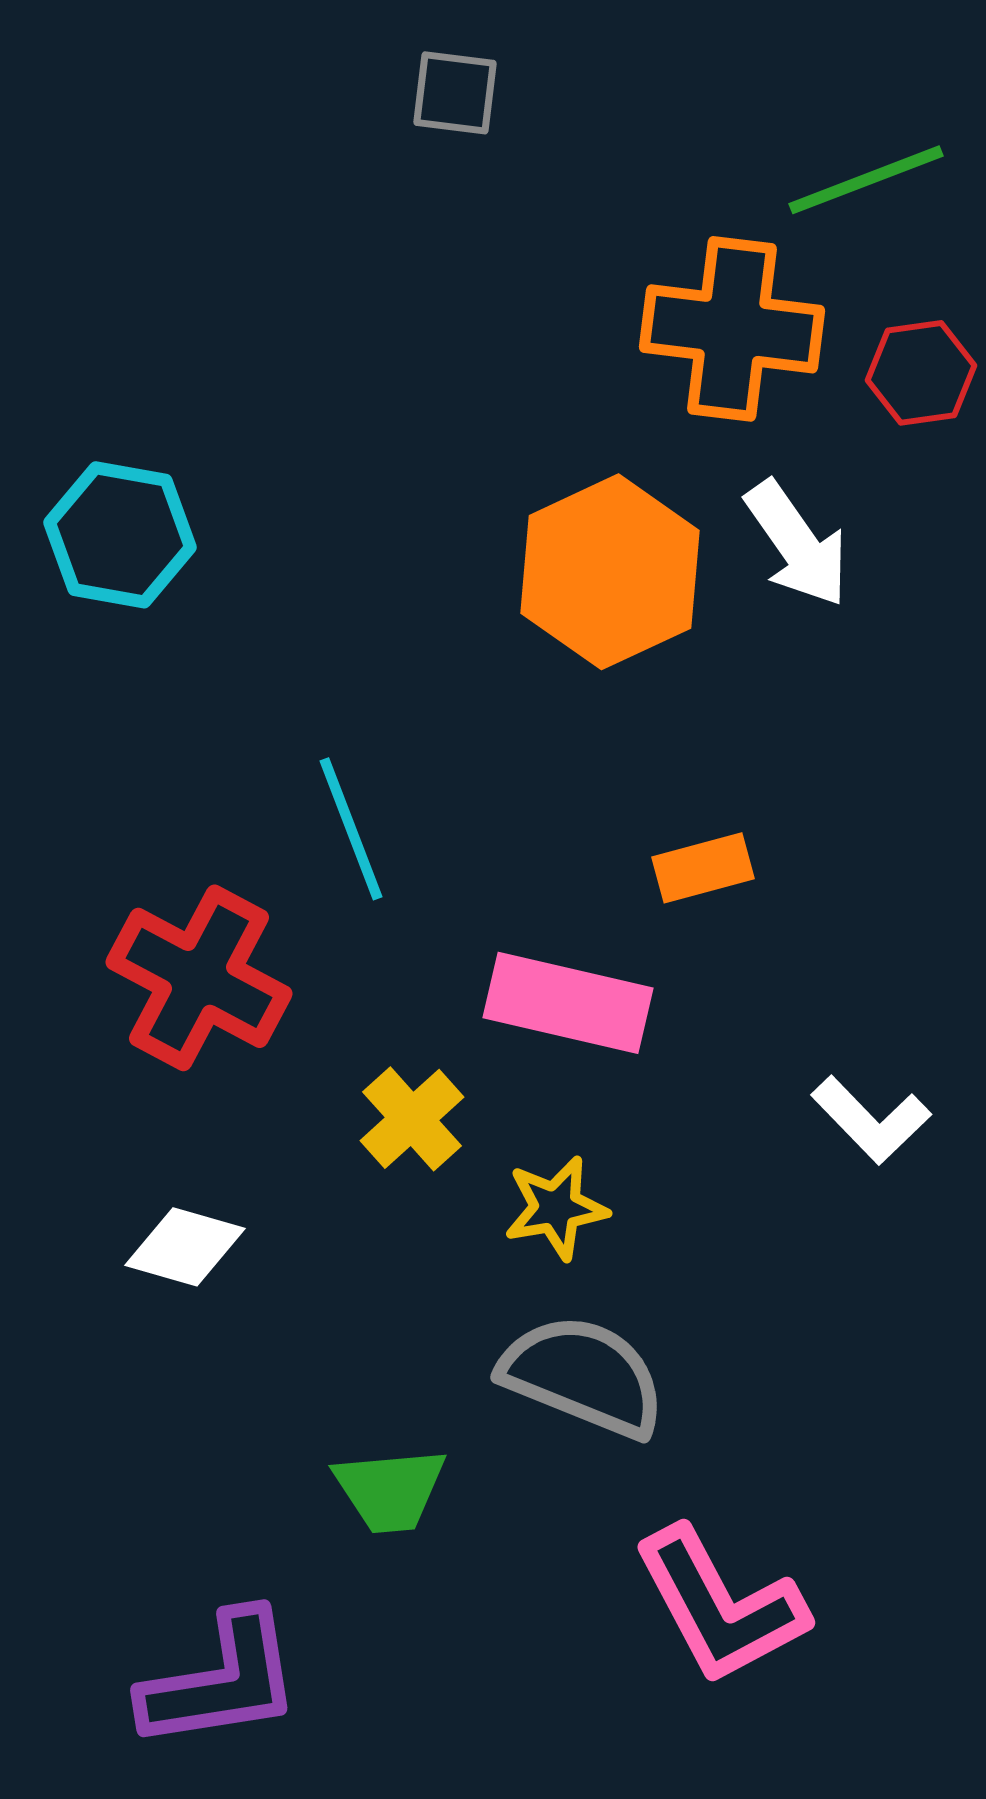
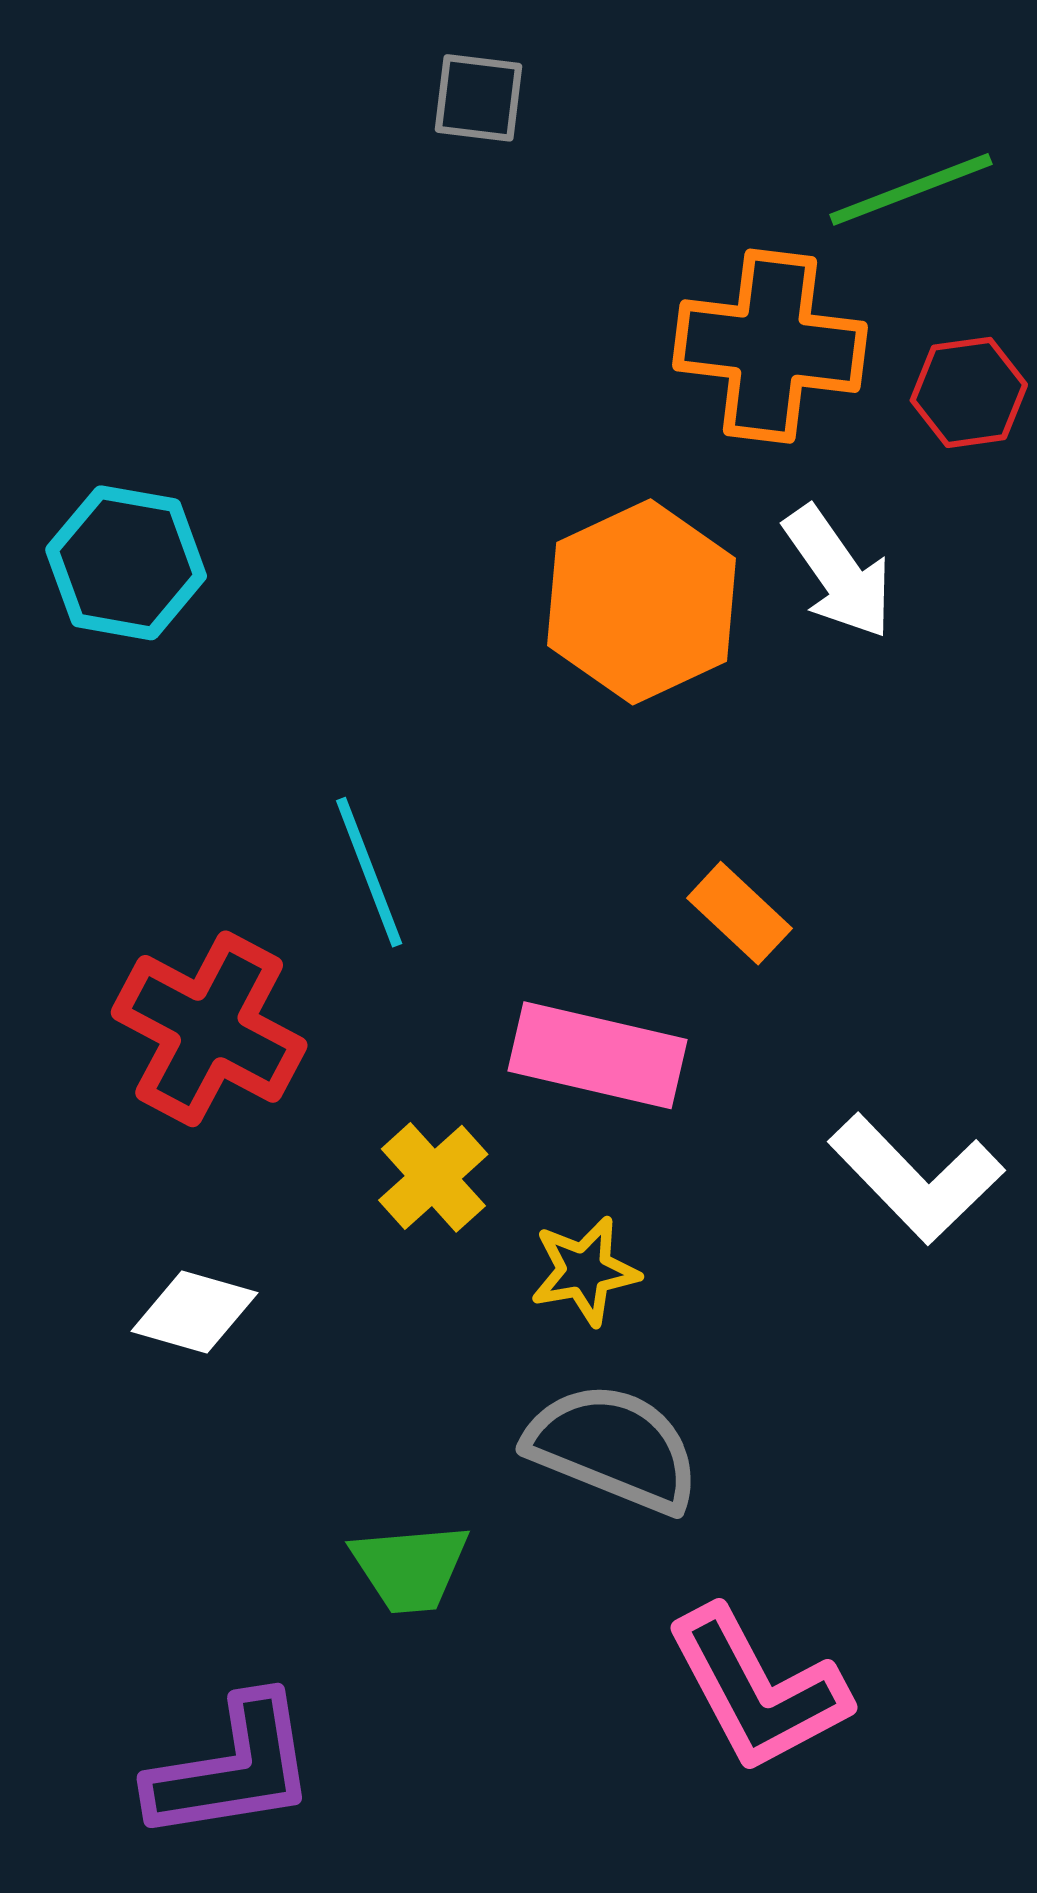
orange rectangle: (703, 868) -> (739, 913), turned 58
white L-shape: (871, 1120) -> (916, 1178), size x1.4

